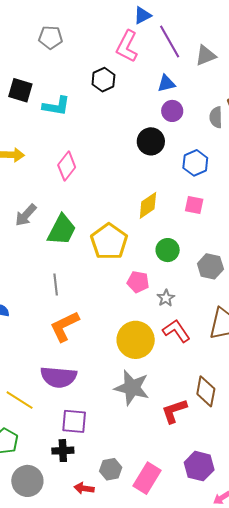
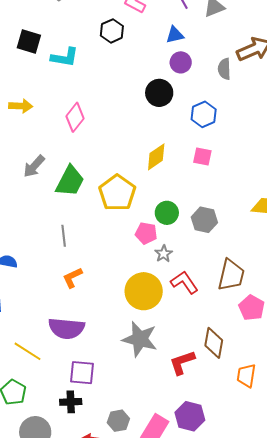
green circle: (168, 250) -> (167, 213), moved
gray hexagon: (210, 266) -> (204, 220), moved
gray star: (166, 298) -> (164, 254), moved
orange L-shape: (64, 326) -> (72, 278), size x0.7
purple hexagon: (199, 466) -> (190, 416), moved

